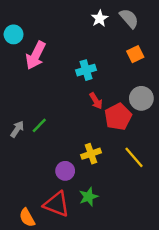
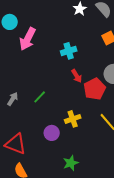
green line: (39, 125) -> (40, 97), moved
green star: (89, 197) -> (71, 163), moved
red triangle: (57, 204) -> (16, 144), moved

